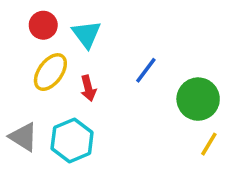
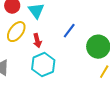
cyan hexagon: (72, 140) -> (43, 65), moved

